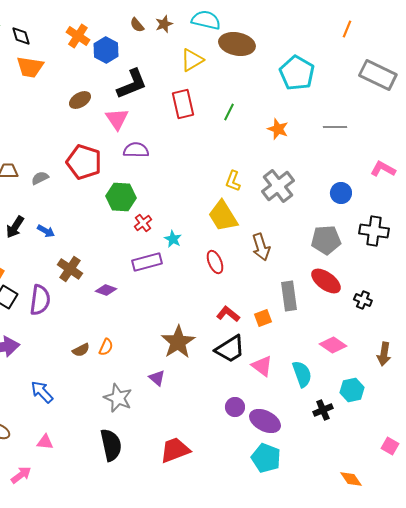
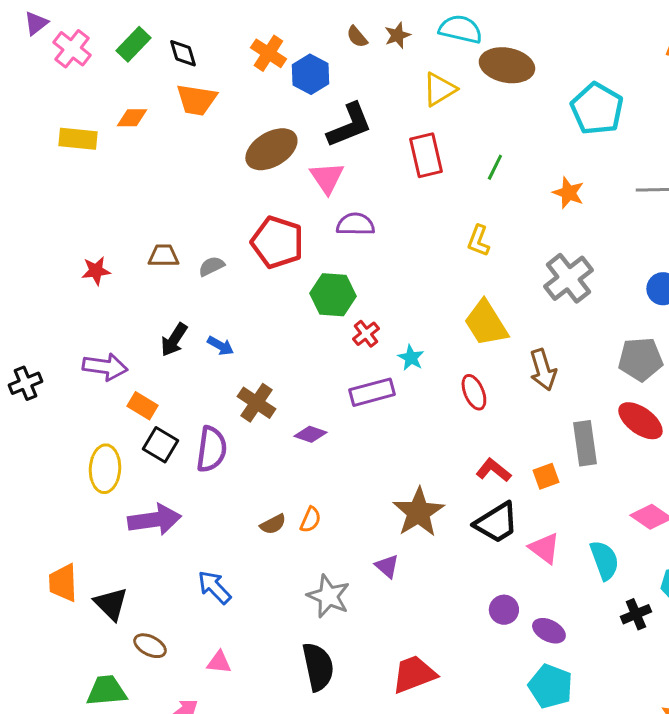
brown ellipse: (80, 100) -> (271, 149), size x1.6
yellow L-shape: (233, 181) -> (478, 241), moved
purple ellipse: (265, 421) -> (549, 631), size x0.7

